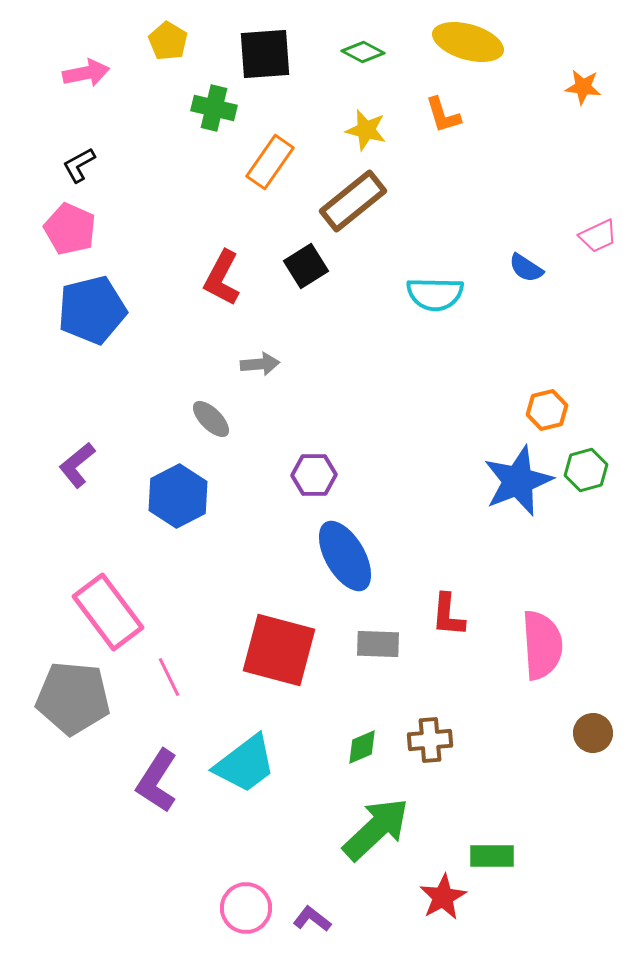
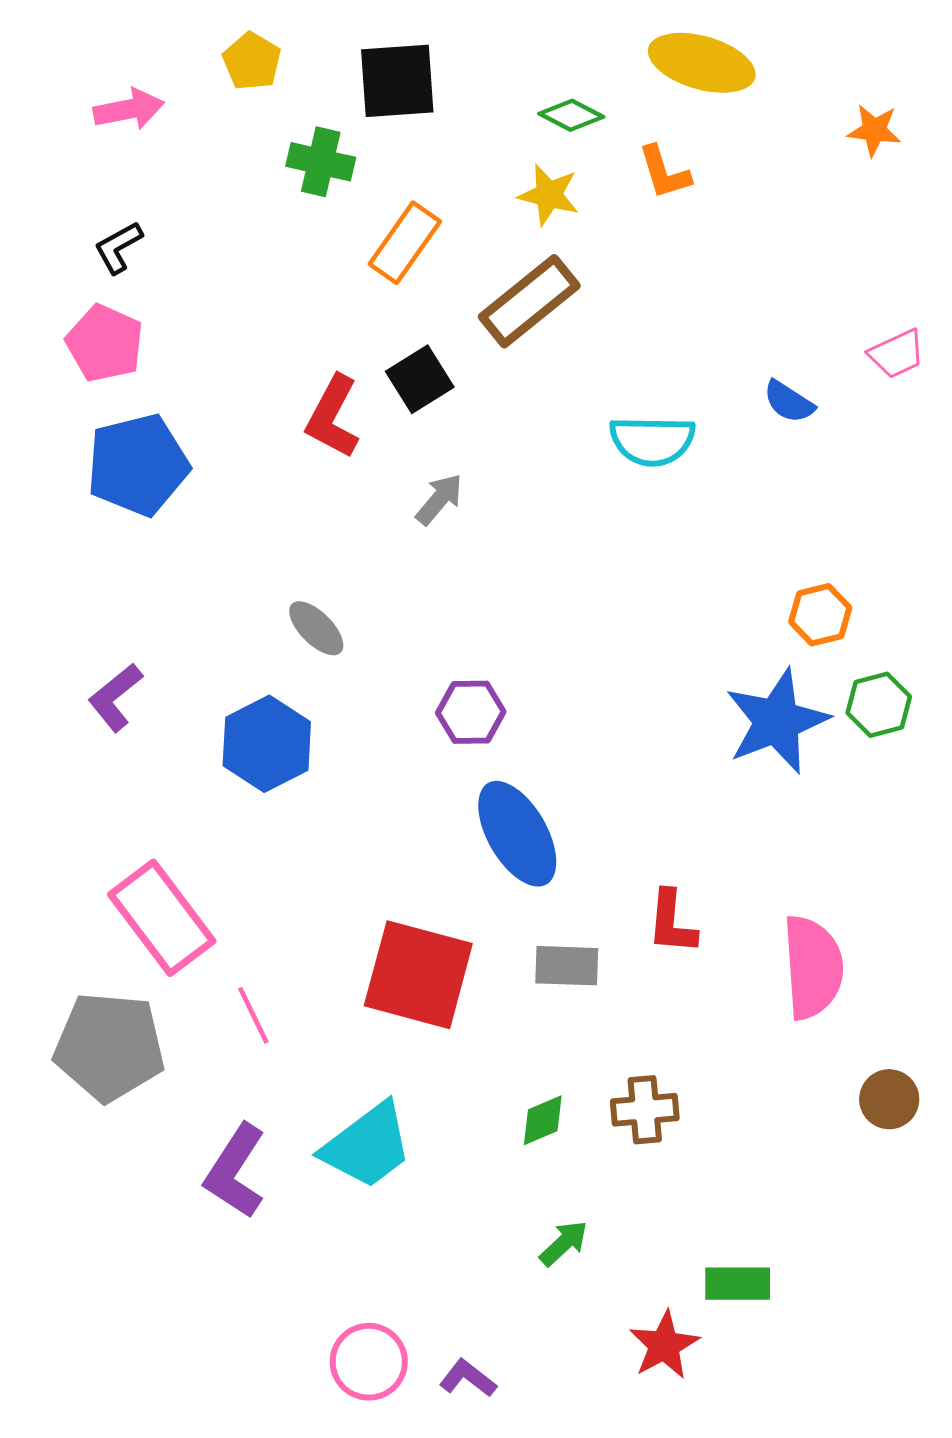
green diamond: (363, 52) -> (571, 115), moved
black square: (306, 266) -> (420, 379), moved
gray arrow: (260, 364) -> (439, 499), moved, turned -45
green arrow: (376, 829) -> (564, 1243), size x0.5

